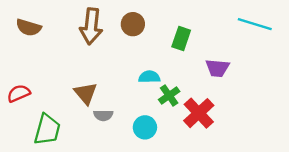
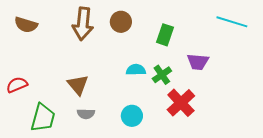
green cross: (169, 96) -> (162, 75), moved
gray semicircle: (103, 115) -> (86, 114), moved

